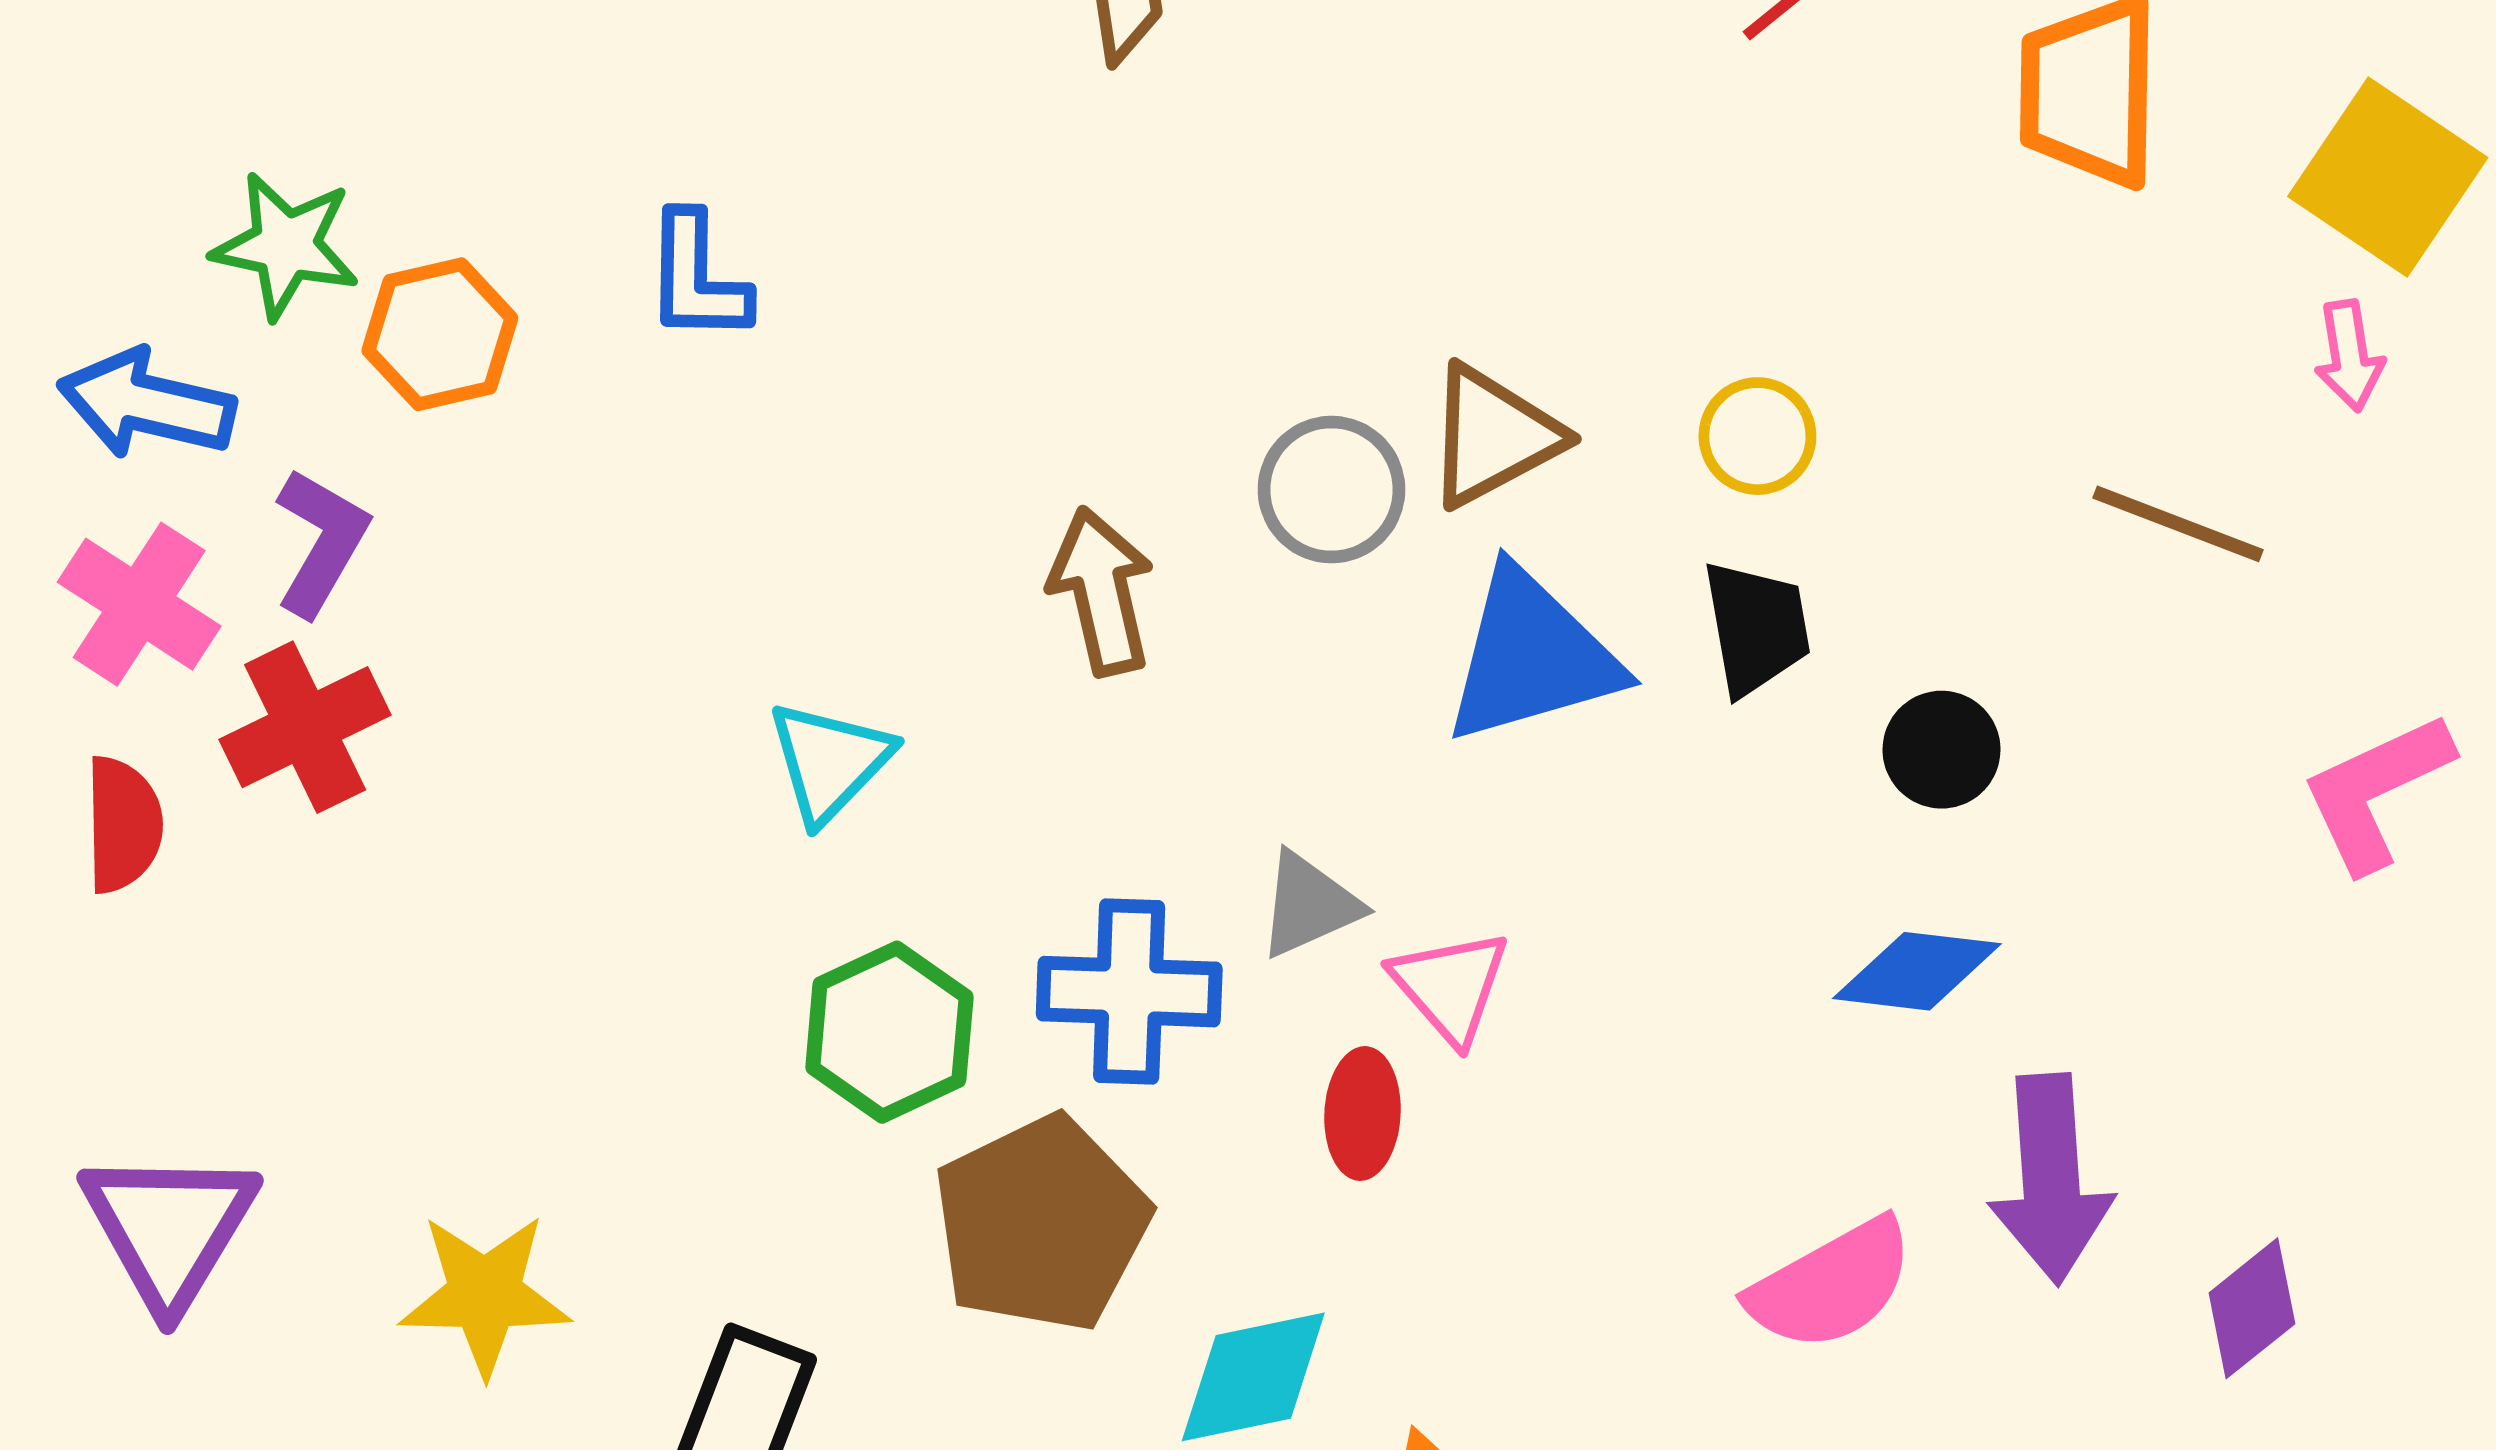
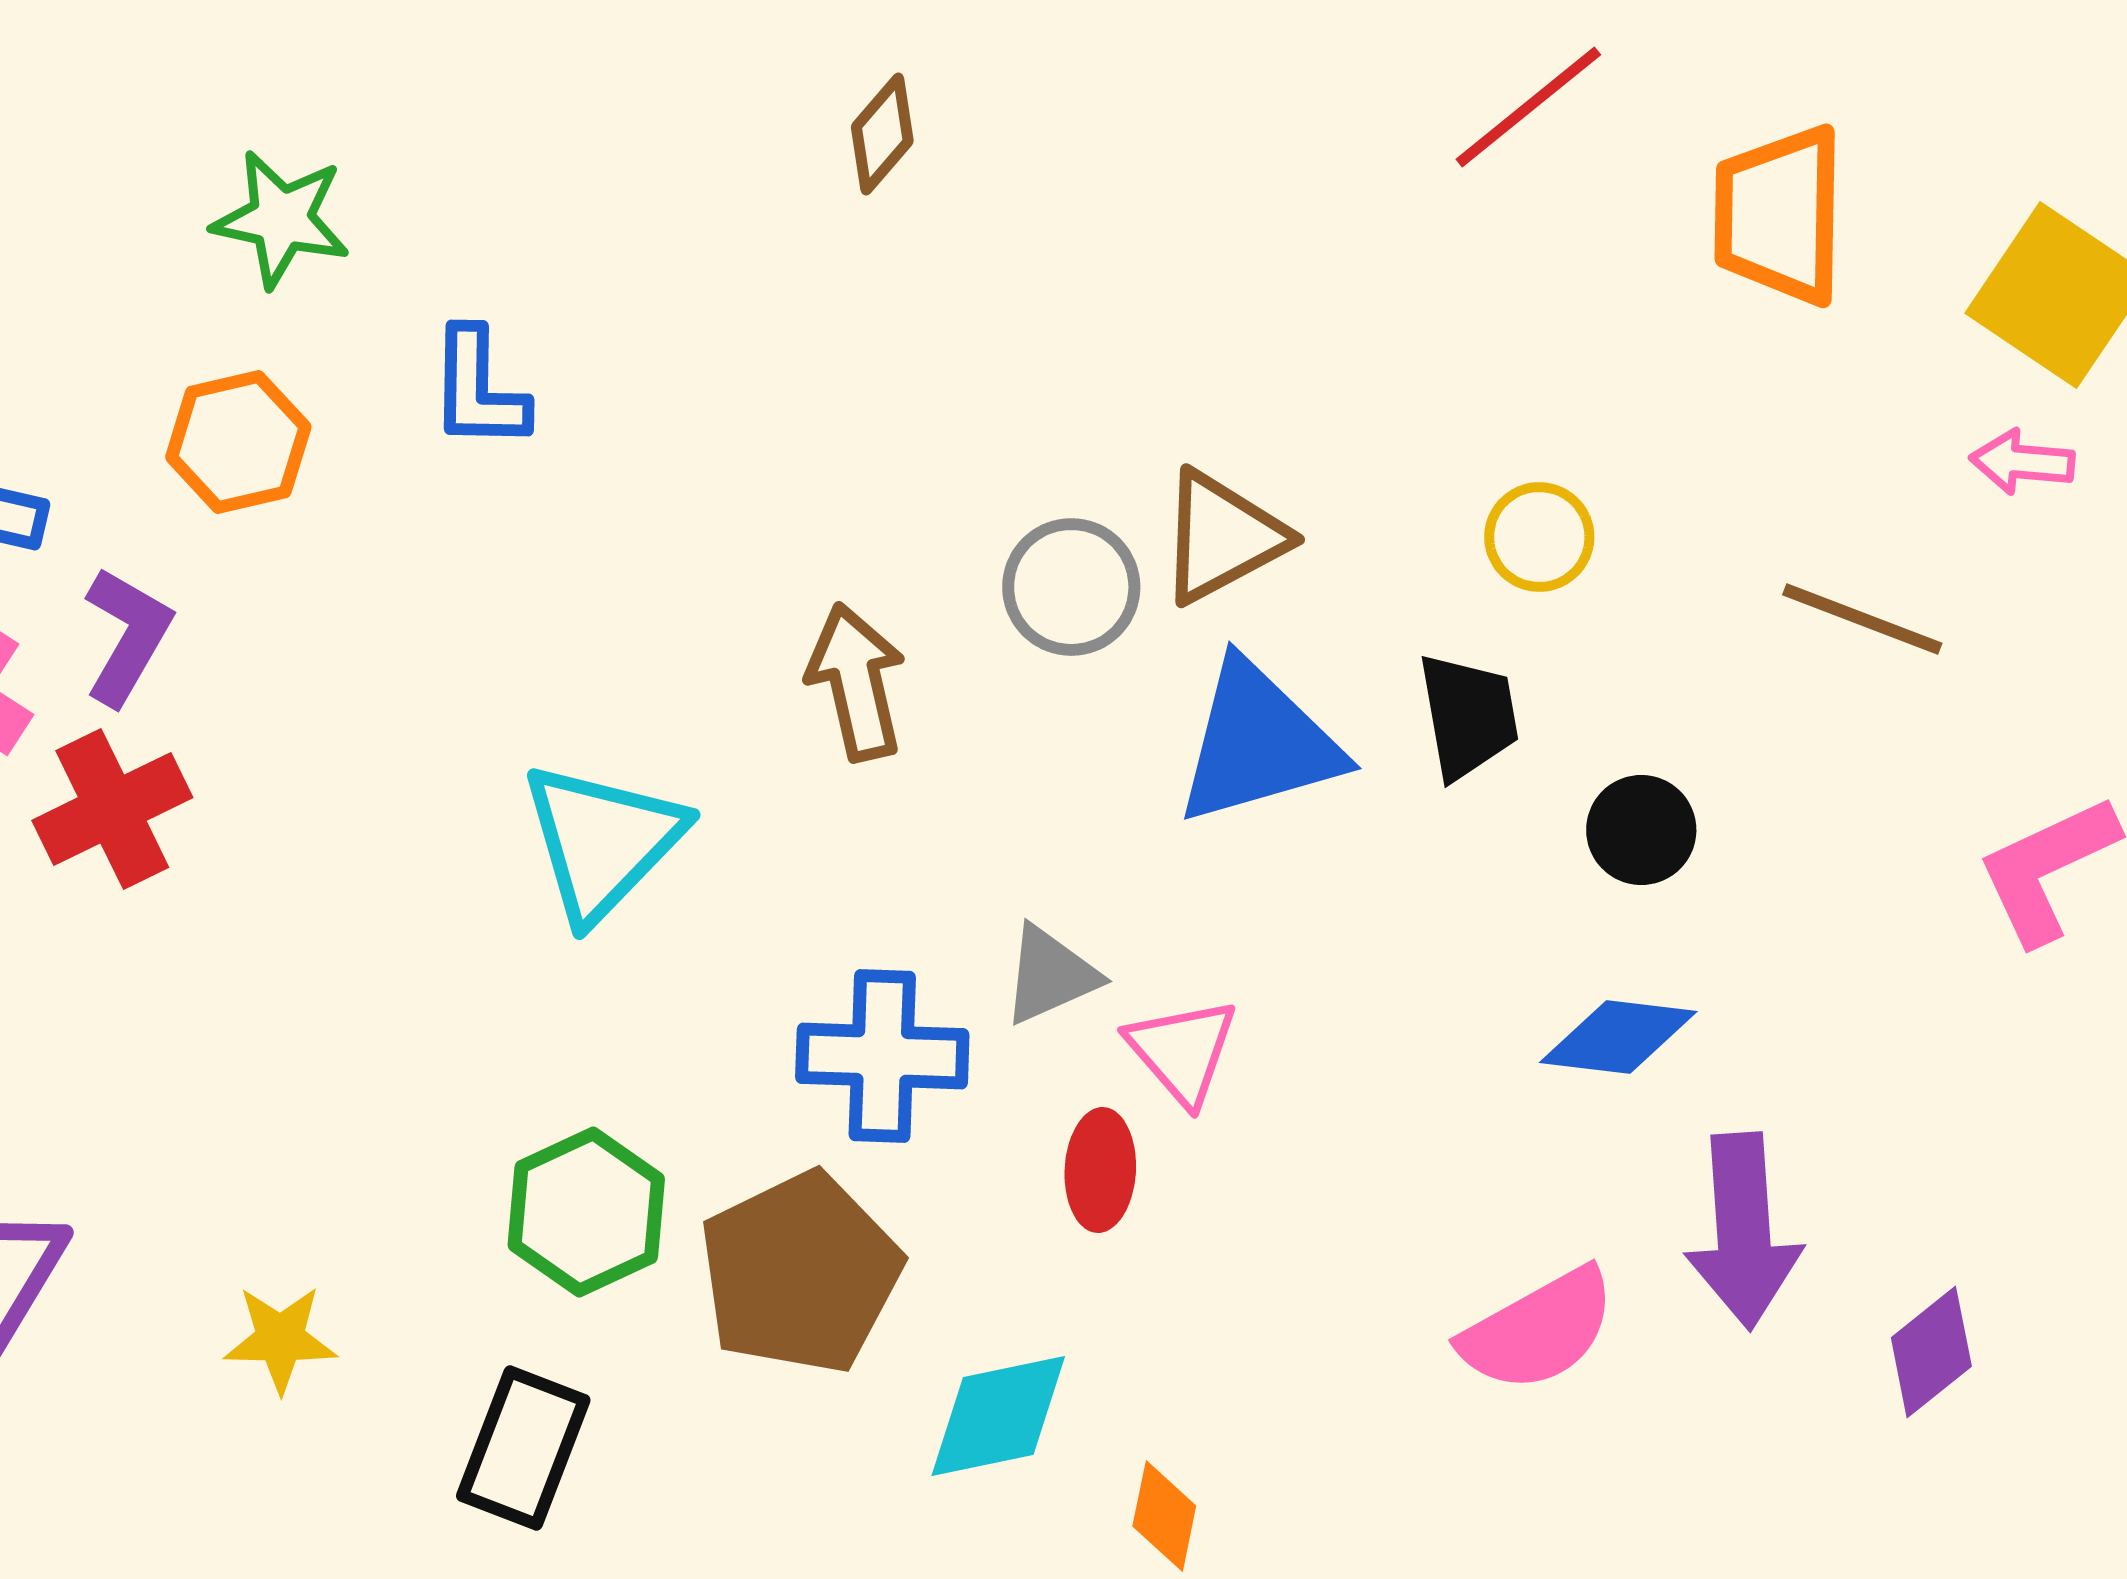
green star: (286, 246) -> (281, 219), moved
pink arrow: (2349, 356) -> (2022, 462), turned 104
yellow circle: (1757, 436) -> (1539, 537), moved
cyan triangle: (829, 761) -> (602, 841), size x1.4
green hexagon: (889, 1032) -> (586, 1212), moved
yellow star: (485, 1294) -> (280, 1339), size x0.7

